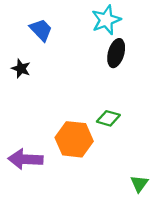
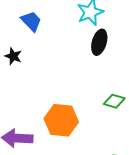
green diamond: (108, 118) -> (114, 101), moved

